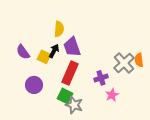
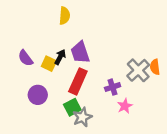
yellow semicircle: (59, 29) -> (65, 16), moved
green square: (65, 96) -> (72, 107), turned 35
gray star: (74, 105) -> (82, 117), turned 30

